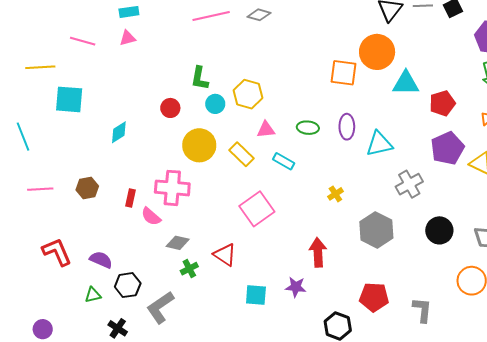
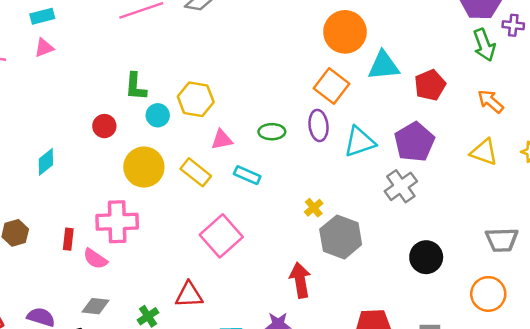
orange square: (344, 73) -> (332, 86), moved, turned 36
purple pentagon: (447, 148) -> (414, 142), moved
gray hexagon: (376, 230) -> (341, 237), moved
black circle: (439, 230) -> (426, 257), moved
gray diamond: (178, 243) -> (96, 306), moved
red triangle: (225, 255) -> (189, 295), turned -30

